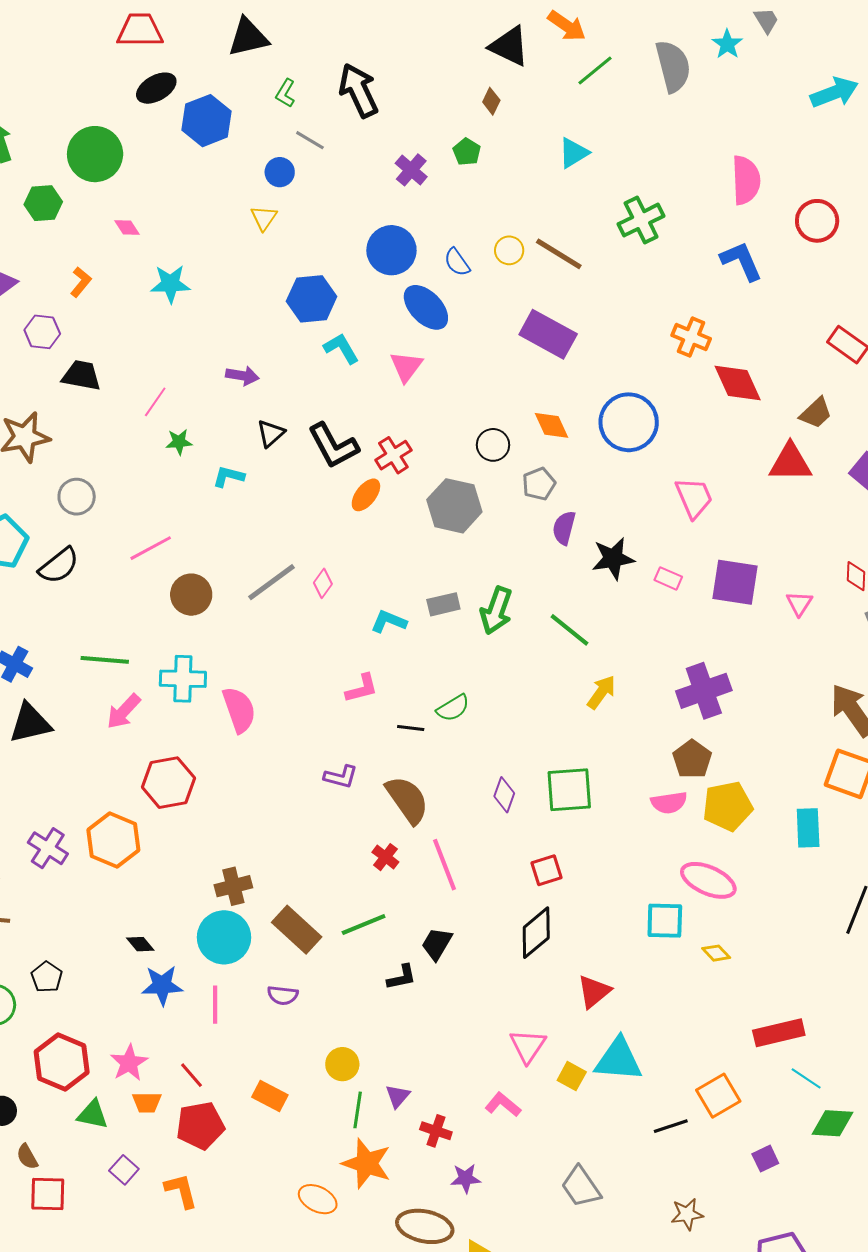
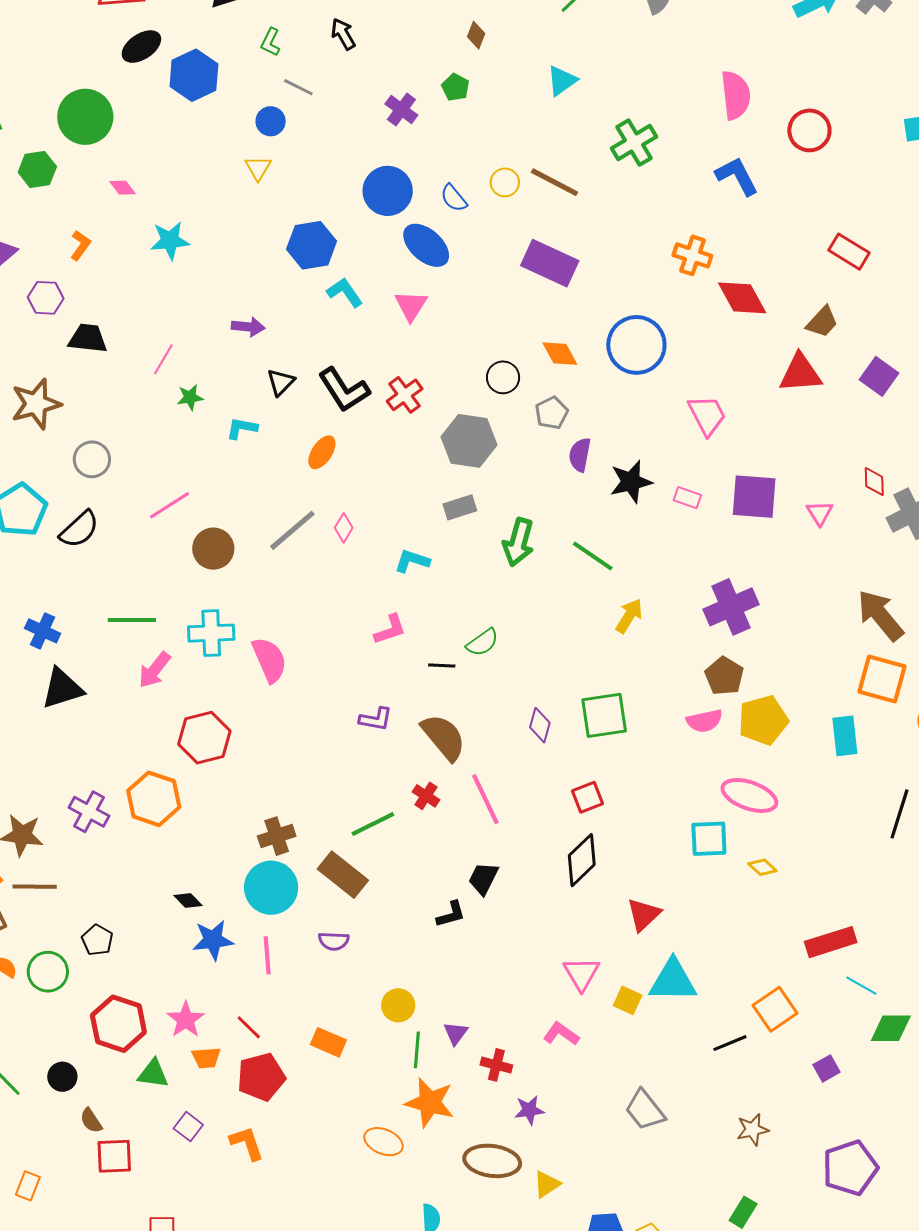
black arrow: (359, 90) -> (343, 34), size x0.6
orange ellipse: (366, 495) -> (322, 452), moved
gray rectangle: (443, 604) -> (460, 507), moved
green line: (364, 924) -> (373, 824), moved

